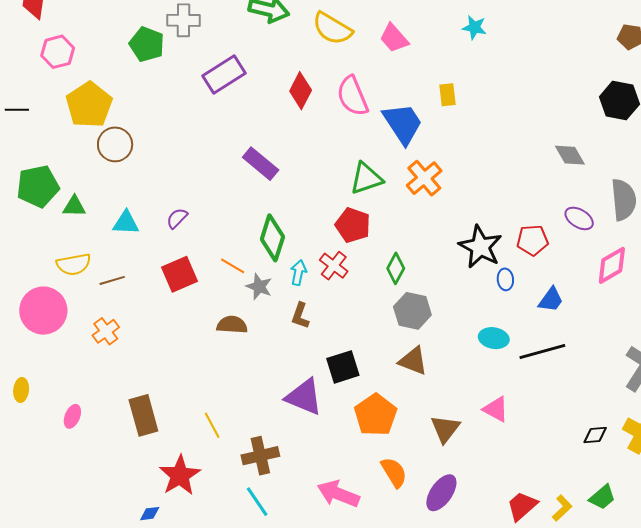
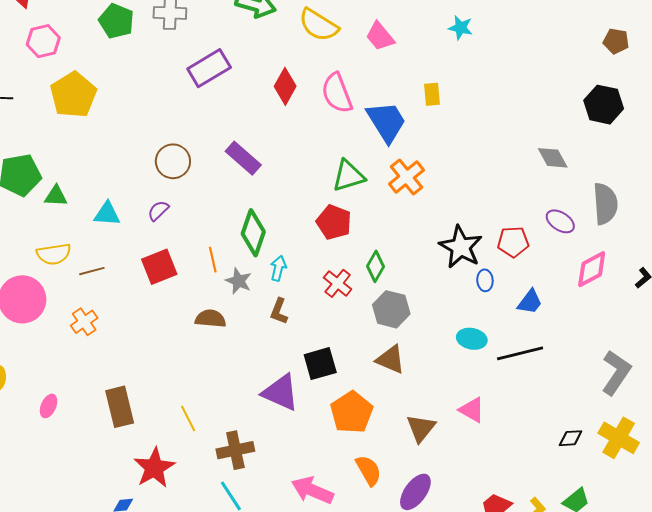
green pentagon: (147, 44) -> (116, 21), moved
brown circle: (115, 144) -> (173, 161), moved
orange line: (233, 266) -> (213, 260), turned 45
red cross: (334, 266) -> (338, 283), moved

